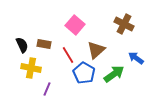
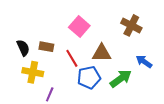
brown triangle: (96, 50) -> (102, 53), turned 42
blue pentagon: (84, 73) -> (89, 77), turned 30

